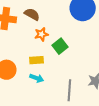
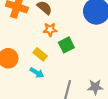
yellow rectangle: (37, 60) -> (40, 54), turned 32

